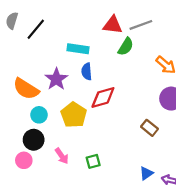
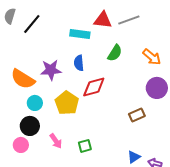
green semicircle: (126, 47) -> (115, 53), moved
cyan rectangle: (78, 49) -> (80, 34), moved
purple star: (56, 79) -> (51, 70), turned 30
brown rectangle: (149, 128) -> (137, 115), turned -63

